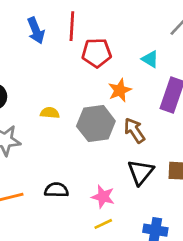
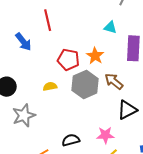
blue arrow: (36, 31) -> (23, 42), moved
red pentagon: (97, 53) -> (68, 60), moved, turned 30
black triangle: (141, 172) -> (127, 110), turned 40

